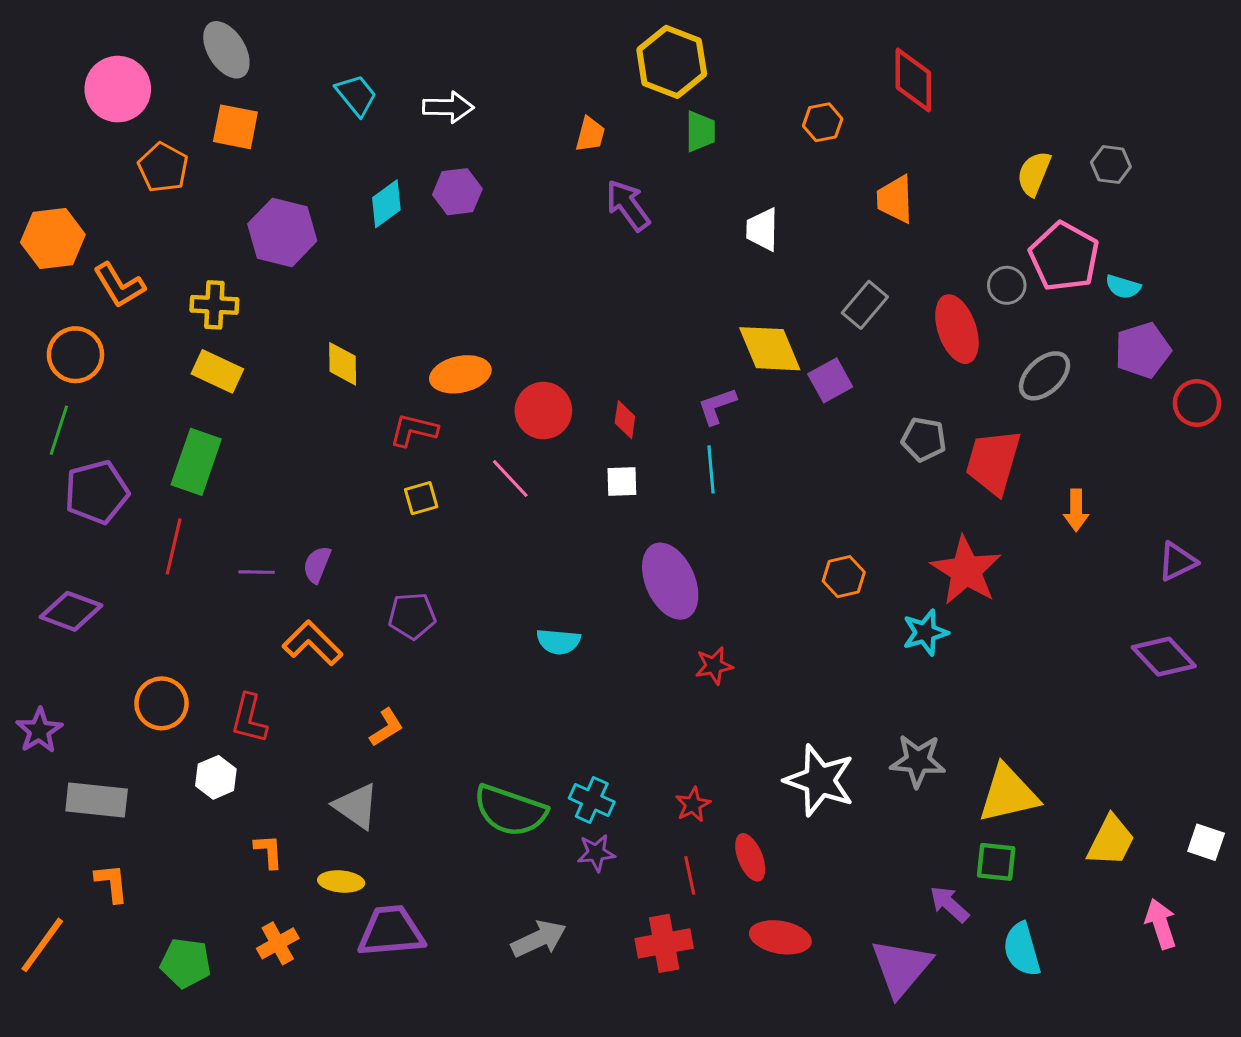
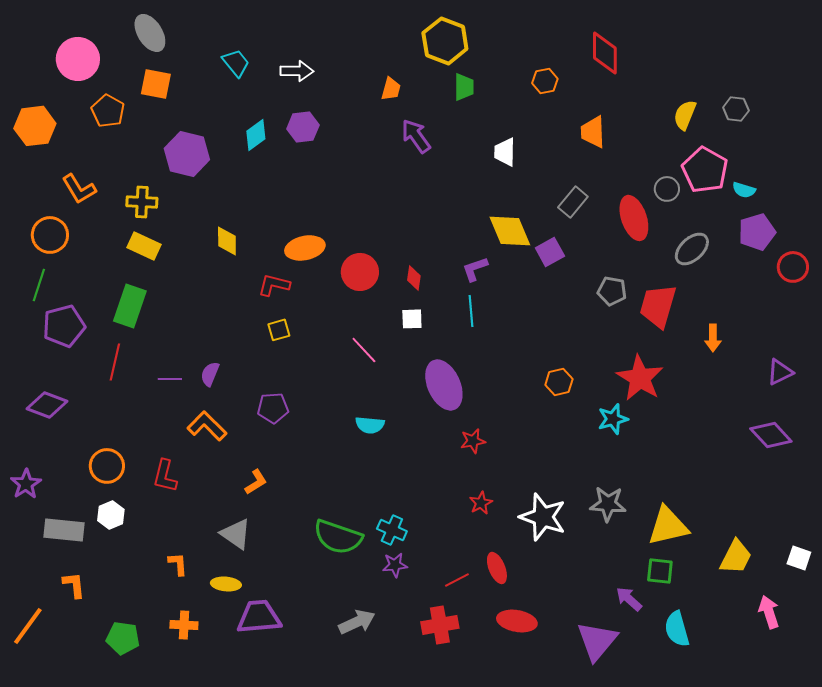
orange hexagon: (53, 238) -> (35, 126), moved
pink line: (510, 478) -> (364, 350), moved
white hexagon: (216, 777) -> (111, 515), moved
red star: (693, 805) -> (481, 503), moved
red line: (690, 875) -> (457, 580), turned 75
orange cross: (278, 943) -> (184, 625), turned 32

